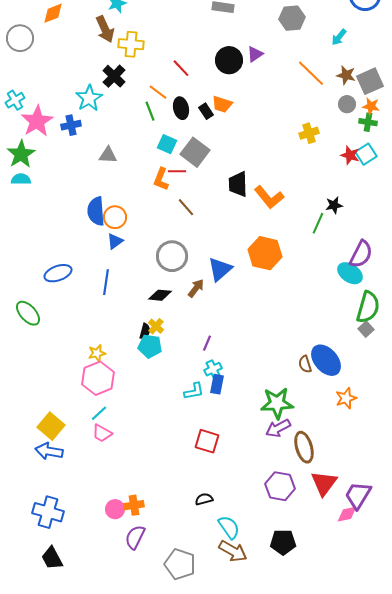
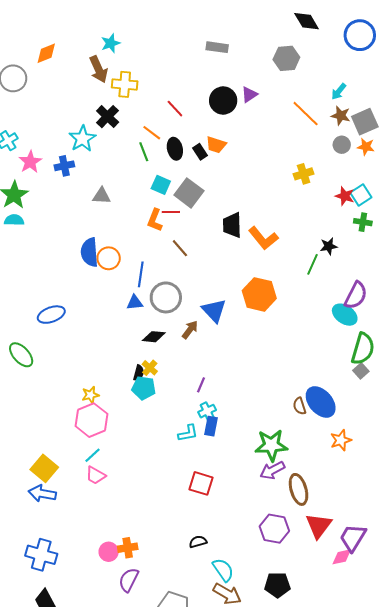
cyan arrow: (339, 37) -> (339, 91), moved
pink star: (37, 121) -> (30, 162), size x0.7
green cross: (368, 122) -> (363, 222), moved
blue triangle: (115, 241) -> (135, 303), moved, turned 30
blue triangle: (220, 269) -> (214, 311), turned -32
blue line: (106, 282) -> (141, 274), moved

